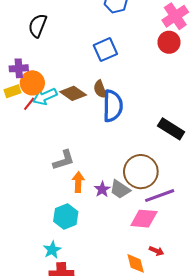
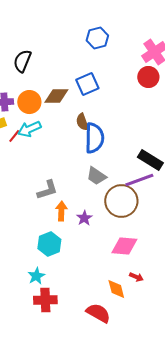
orange circle: (32, 83) -> (29, 102), moved
brown diamond: (73, 93) -> (56, 96), moved, turned -35
gray trapezoid: (120, 189) -> (96, 176), moved
purple line: (160, 196) -> (139, 180), moved

